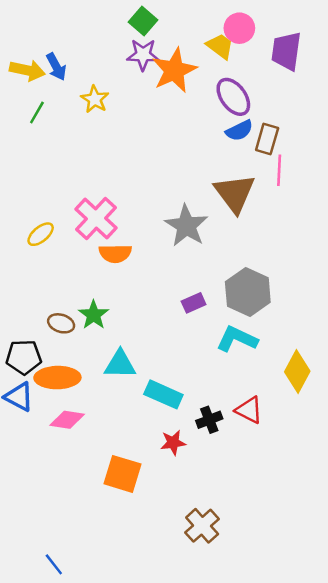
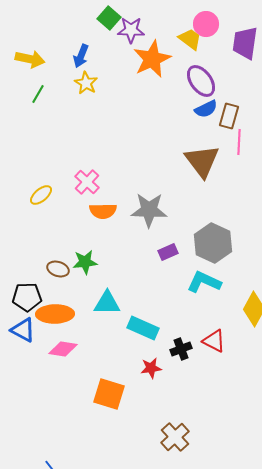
green square: (143, 21) -> (109, 18), moved
purple star: (143, 55) -> (131, 30), moved
blue arrow: (56, 67) -> (81, 56), moved, turned 50
pink cross: (96, 219) -> (87, 182), size x0.7
gray star: (186, 226) -> (149, 210), moved, turned -30
green star: (94, 315) -> (85, 262), turned 30

